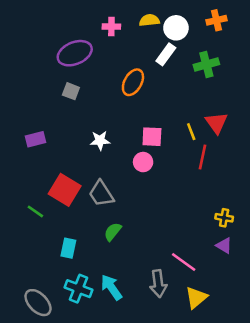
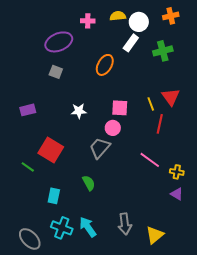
gray trapezoid: (101, 194) -> (100, 148), moved, turned 75
green semicircle: (113, 232) -> (89, 183), turned 112
pink line: (184, 262) -> (150, 160), moved

